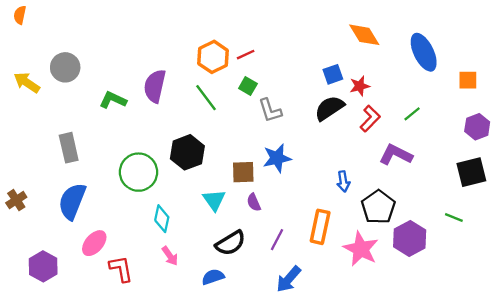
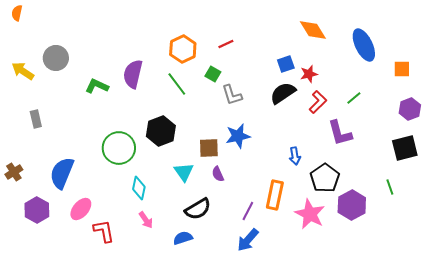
red line: (246, 55) -> (226, 44), moved
gray rectangle: (69, 148) -> (36, 119), moved, size x0.7
purple L-shape: (396, 155) -> (340, 133), turned -132
green line: (454, 218) -> (390, 187), turned 49
purple line: (277, 240) -> (248, 211), moved
purple hexagon: (43, 266) -> (37, 210), moved

